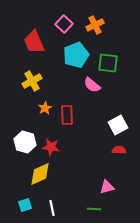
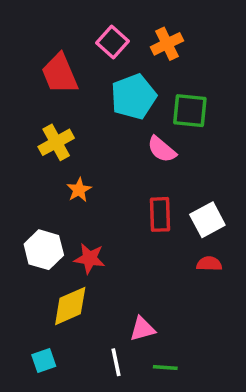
red rectangle: (67, 115) -> (160, 214), moved
pink triangle: (107, 187) -> (142, 329), moved
white line: (52, 208) -> (116, 362), moved

